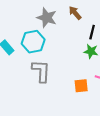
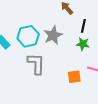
gray star: (47, 18) -> (53, 35), moved, turned 30

